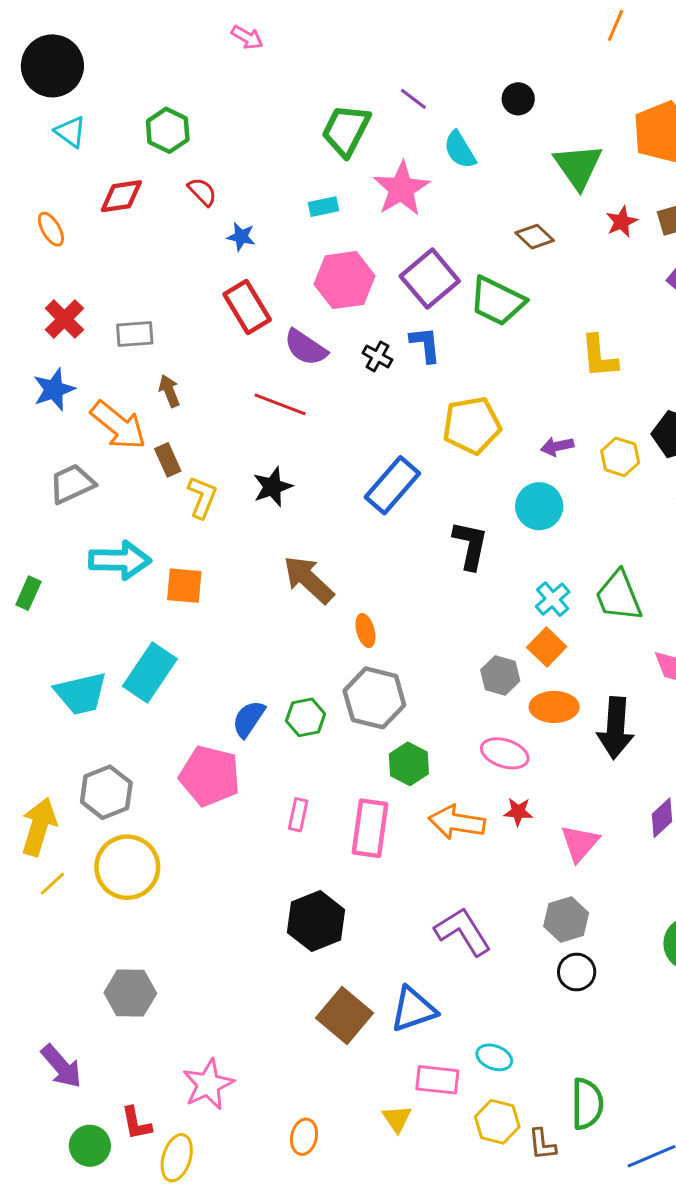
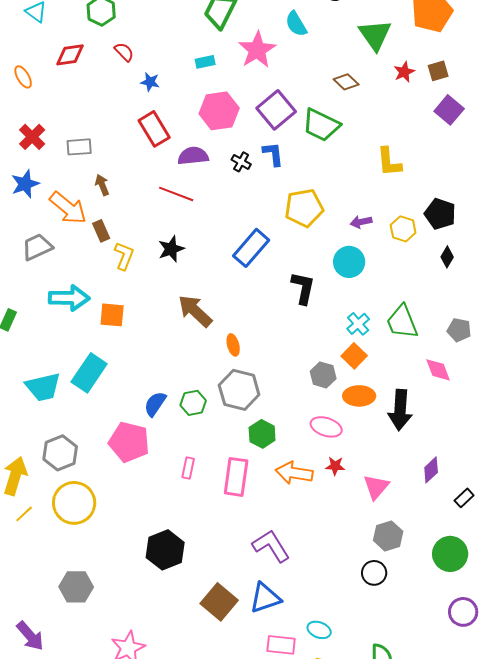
purple semicircle: (306, 347) -> (193, 156), turned 140
gray hexagon: (566, 920) -> (388, 536), moved
black hexagon: (316, 921) -> (165, 550), moved
purple L-shape: (463, 932) -> (271, 546), moved

